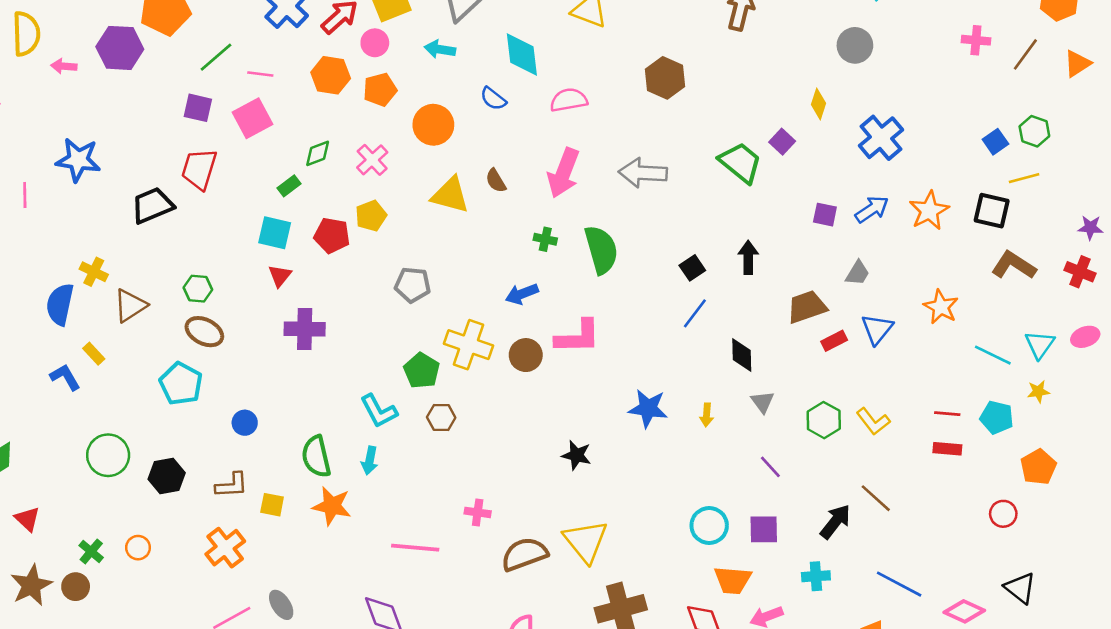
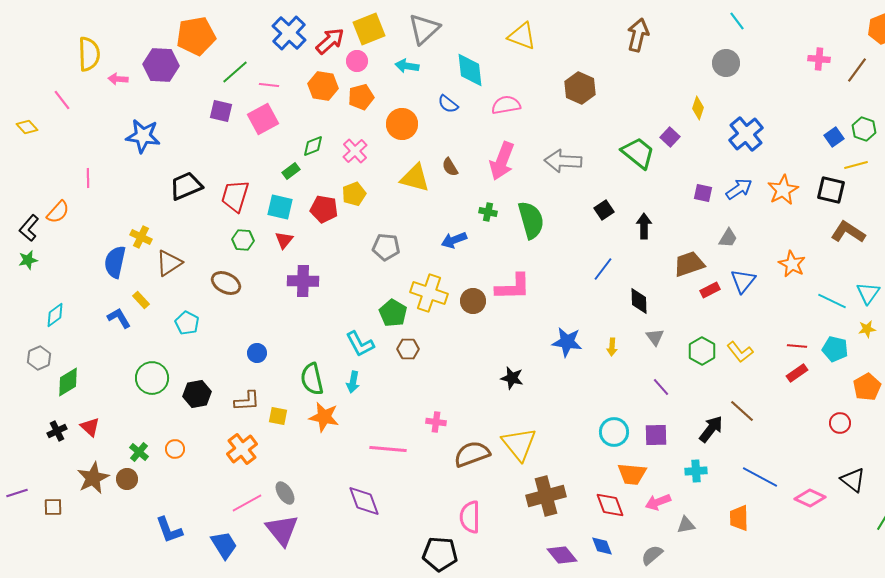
blue star: (78, 160) -> (143, 136), moved
red trapezoid: (199, 169) -> (235, 196), moved
black square: (692, 268) -> (604, 210), moved
green hexagon: (198, 289) -> (243, 240), moved
blue arrow: (522, 294) -> (454, 240), moved
cyan pentagon: (181, 384) -> (187, 323), moved, size x0.7
red rectangle: (947, 449) -> (797, 373), turned -40

